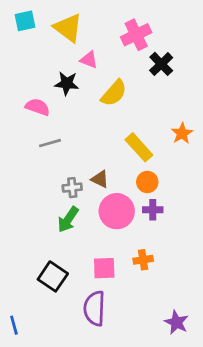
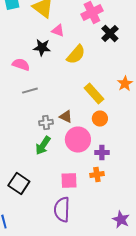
purple cross: (153, 210) -> (102, 153), moved
black square: (53, 276) -> (19, 184), moved

